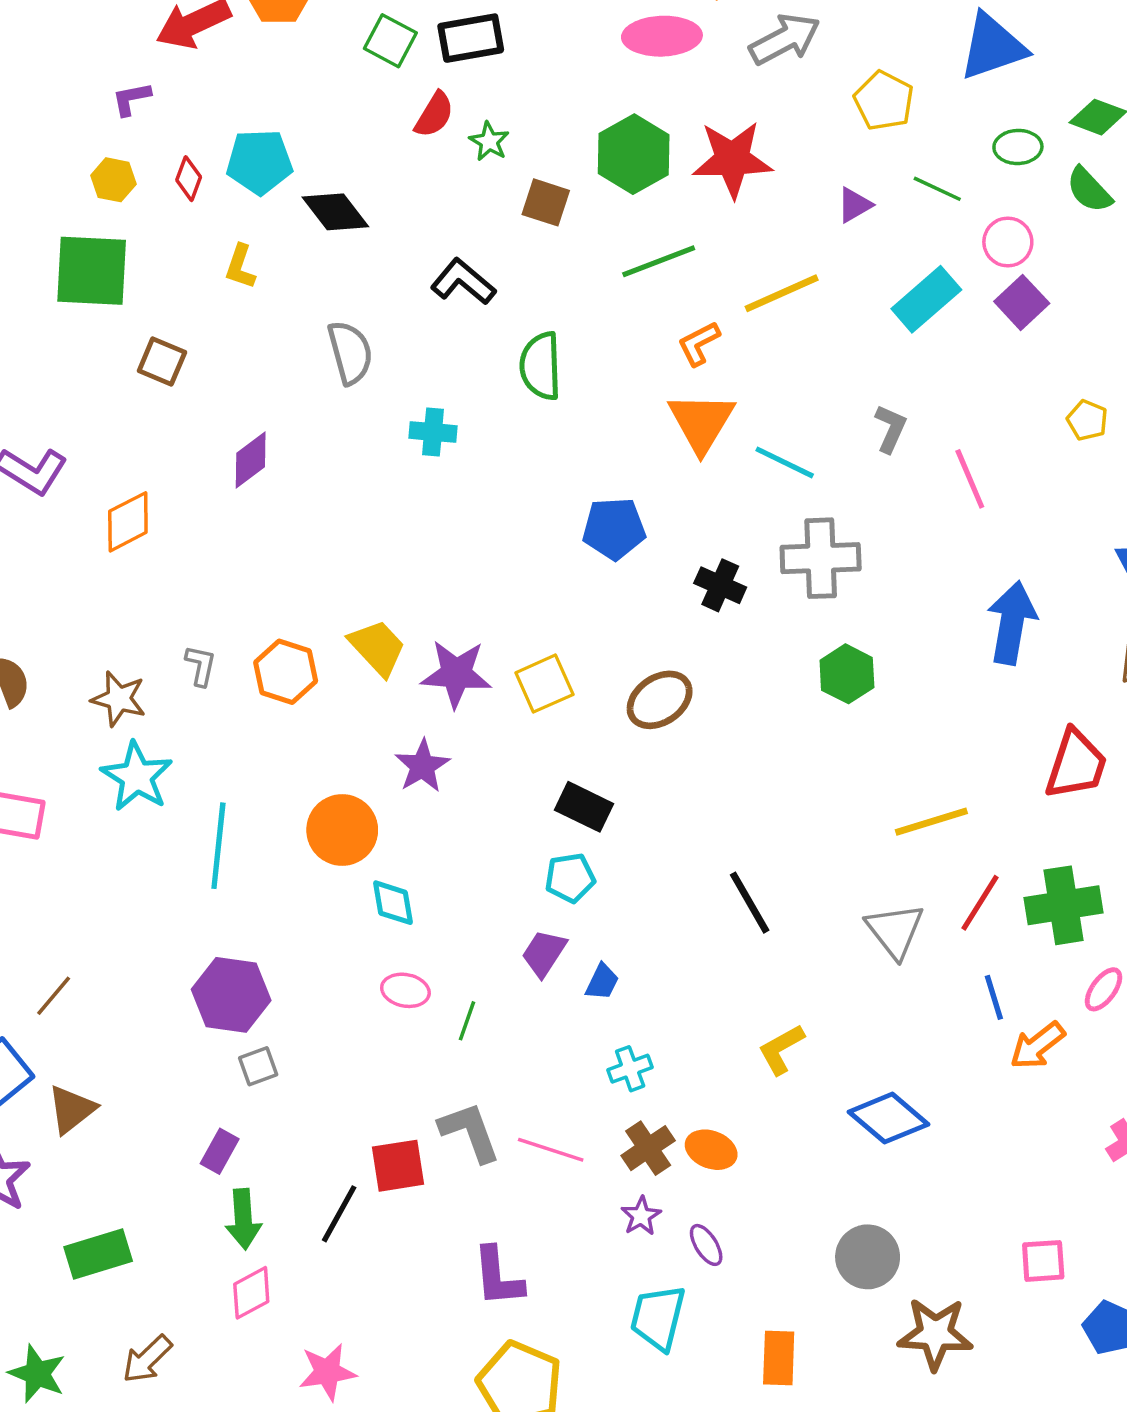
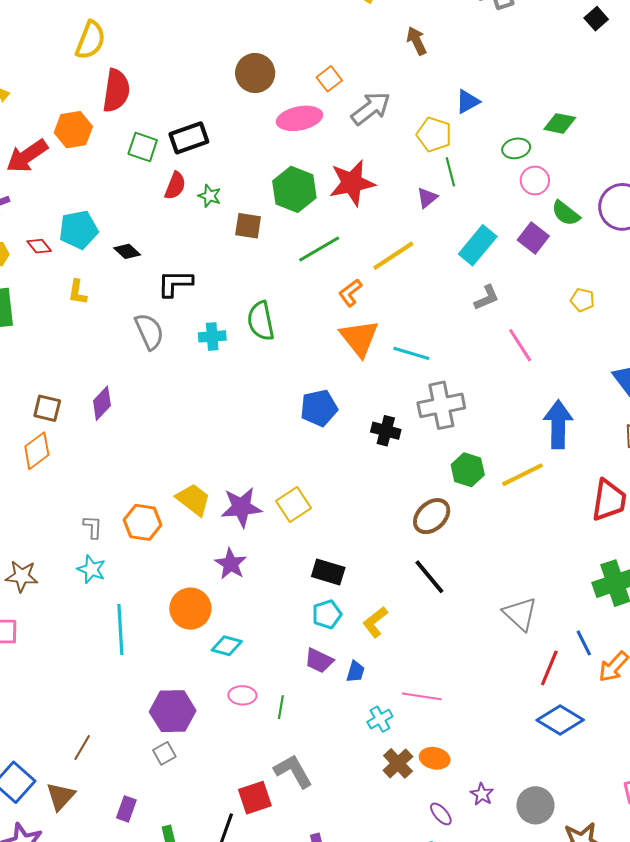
blue triangle: (992, 47) -> (468, 102), moved, size x0.6
red diamond: (189, 179) -> (39, 246), turned -50
green line: (937, 189) -> (450, 172), moved, turned 60
green semicircle: (1089, 190) -> (566, 213), moved
black diamond: (335, 212) -> (127, 251), size x0.7
pink circle: (1008, 242) -> (535, 181), moved
black L-shape: (463, 282) -> (175, 283), moved, turned -30
brown square: (162, 361) -> (47, 408), moved
gray L-shape: (891, 429) -> (487, 298), moved, turned 52
cyan cross: (433, 432) -> (212, 336), moved
brown star: (119, 699) -> (22, 576), moved
brown ellipse: (660, 700) -> (432, 516), moved
cyan star: (137, 777) -> (91, 569), moved, size x0.7
yellow line: (931, 822) -> (523, 475), moved
cyan diamond: (393, 903) -> (227, 646), turned -56
black line: (750, 903) -> (429, 577), moved
red line: (980, 903) -> (549, 668), moved
purple trapezoid: (544, 953) -> (319, 661), turned -88
purple hexagon: (231, 995) -> (173, 711), moved
brown line: (54, 996) -> (82, 747), moved
yellow L-shape: (781, 1049) -> (375, 622), moved
blue diamond: (889, 1118) -> (560, 720), moved
pink line: (551, 1150) -> (422, 696), moved
purple rectangle: (220, 1151) -> (126, 809), moved
purple star: (641, 1216) -> (482, 794), moved

